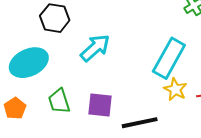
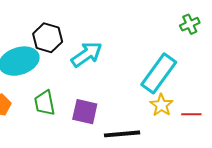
black hexagon: (55, 18) -> (48, 38), moved

